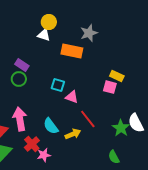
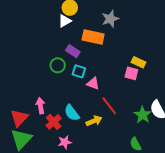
white triangle: (44, 35) -> (65, 21), turned -48
purple rectangle: (22, 65) -> (73, 51), moved
green circle: (19, 79) -> (58, 65), moved
pink arrow: (20, 119) -> (40, 106), size x0.7
red cross: (32, 144) -> (54, 122), moved

